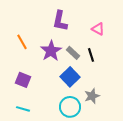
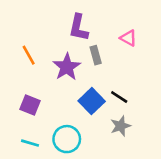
gray rectangle: (73, 53) -> (96, 55), moved, turned 32
black line: (91, 55) -> (119, 97), moved, turned -40
cyan circle: (70, 107) -> (67, 139), moved

